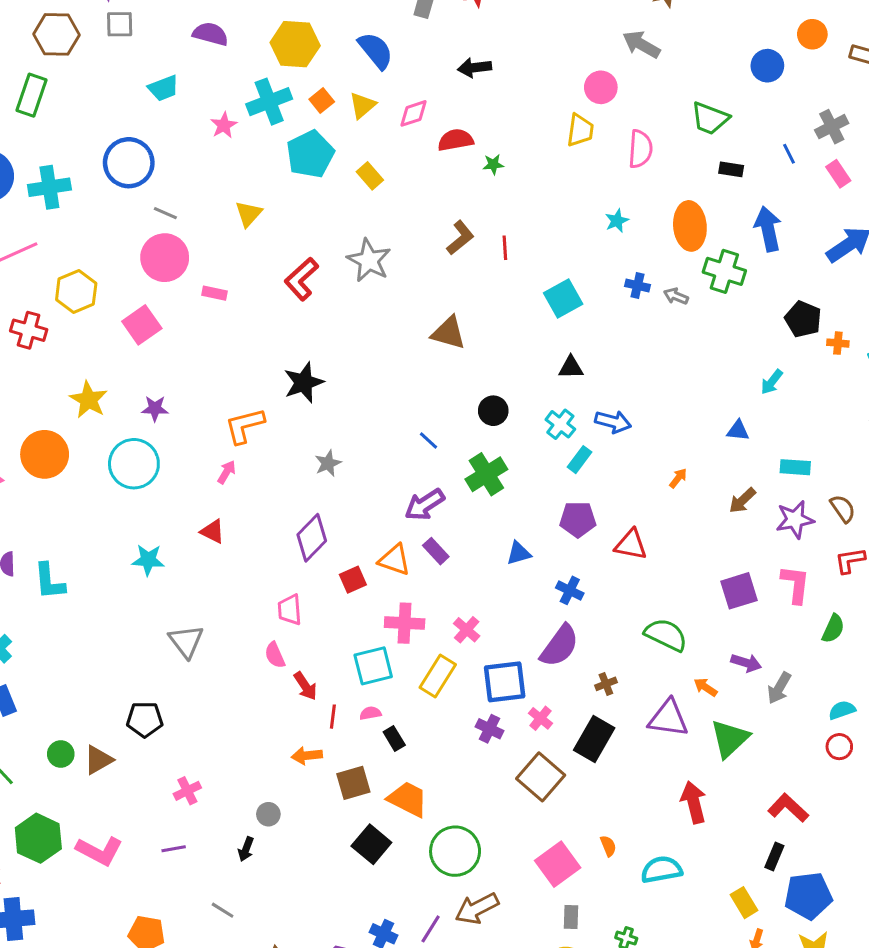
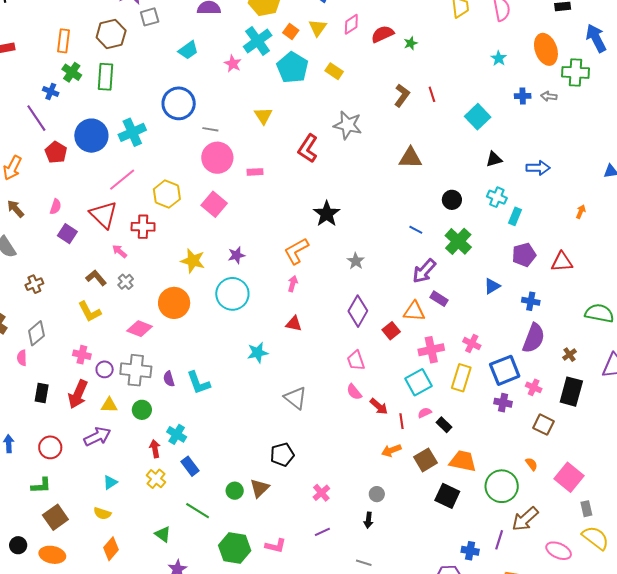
blue arrow: (613, 422) -> (538, 168), moved
brown square: (541, 777) -> (544, 425), size x0.7
orange semicircle: (608, 846) -> (532, 464), moved
pink L-shape: (99, 851) -> (276, 546), size x0.7

